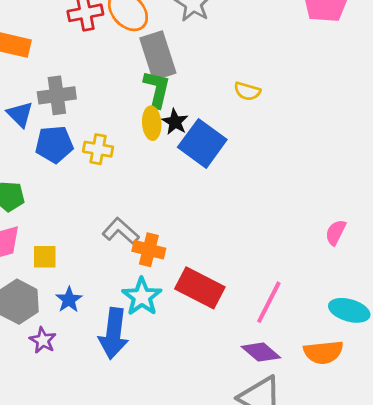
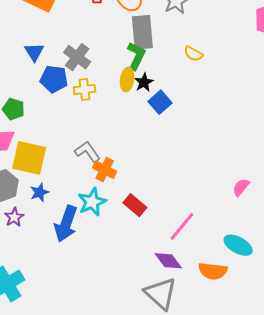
yellow semicircle: (247, 91) -> (193, 54), moved
gray cross: (57, 95) -> (77, 57), moved, turned 32
blue square: (202, 143) -> (160, 102), size x0.7
yellow cross: (98, 149) -> (85, 89), turned -30
yellow square: (45, 257) -> (29, 158), size x1.8
red rectangle: (200, 288) -> (135, 205), size x0.7

